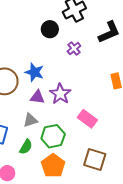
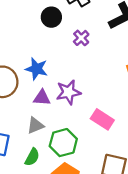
purple star: (60, 94) -> (68, 92), turned 30

